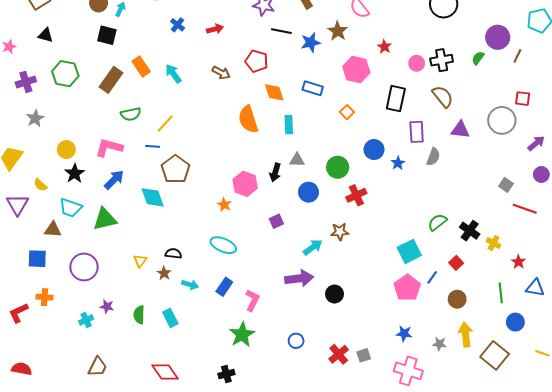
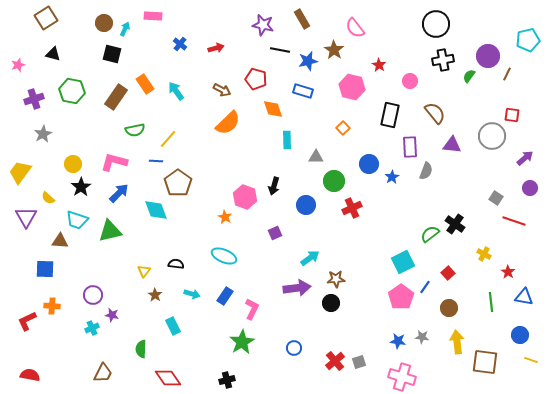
black cross: (442, 60) -> (443, 60), moved
blue rectangle: (313, 88) -> (303, 91), moved
orange semicircle: (248, 119) -> (228, 123), moved, turned -116
gray triangle: (297, 160) -> (316, 157), moved
black cross: (470, 231) -> (455, 224), moved
brown star: (340, 232) -> (336, 279), moved
purple circle: (84, 267) -> (93, 295), moved, size x0.7
brown star: (164, 273) -> (155, 295), moved
green semicircle: (139, 315) -> (141, 349), moved
blue circle: (515, 322) -> (520, 335), moved
gray star: (439, 344) -> (422, 337), moved
brown square: (495, 355) -> (485, 362), turned -32

